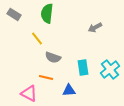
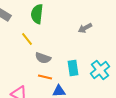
orange line: (46, 77) -> (45, 77), moved

